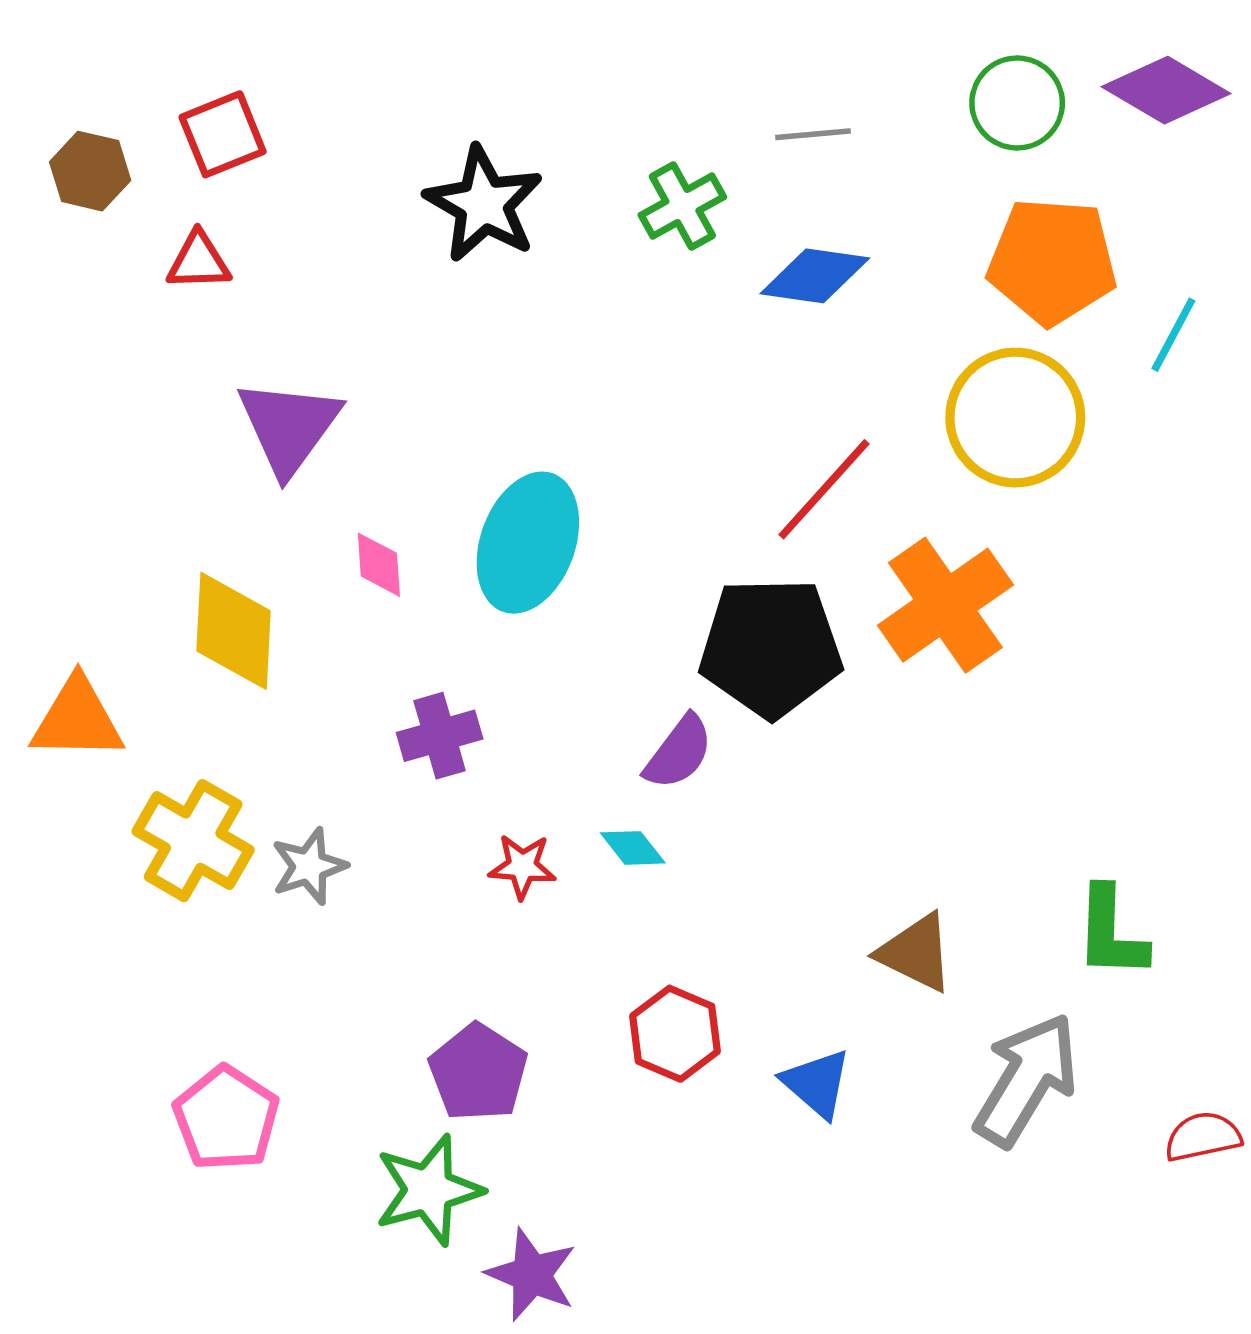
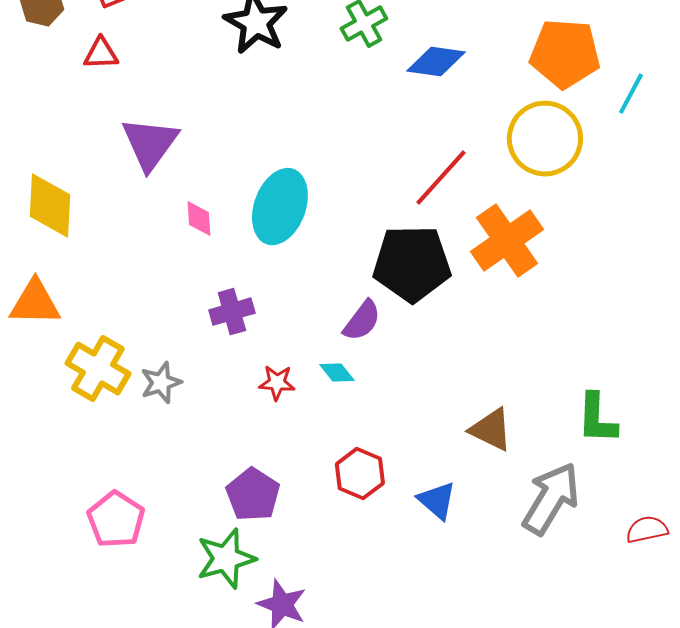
yellow diamond: (234, 631) -> (50, 206), moved

